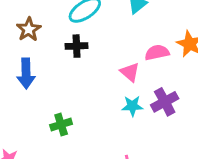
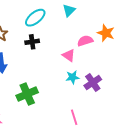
purple cross: (165, 102) -> (93, 82), moved
green cross: (61, 124) -> (27, 94), size x1.5

